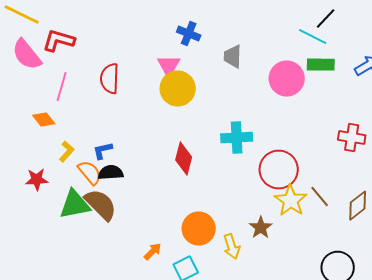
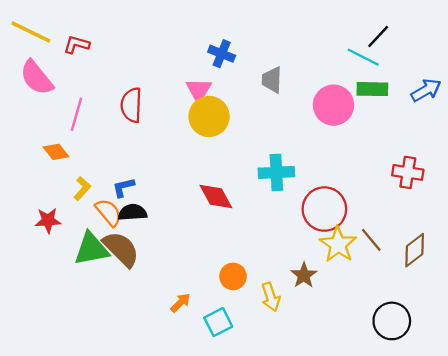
red L-shape: (59, 41) -> (77, 45), moved, size x0.7
red diamond: (184, 159) -> (216, 196), turned -44
orange circle: (199, 229) -> (233, 276), size x0.7

